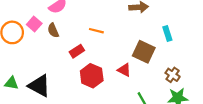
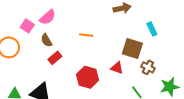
pink square: (34, 24) -> (27, 26), moved
red rectangle: (77, 51) -> (55, 58), moved
brown cross: (173, 75) -> (148, 67), moved

